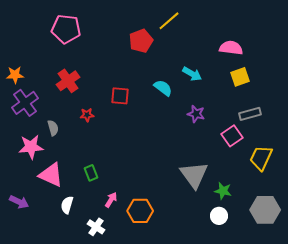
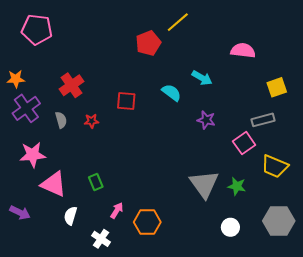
pink pentagon: (66, 29) -> (37, 29), moved
yellow square: (240, 77) -> (277, 87), moved
gray semicircle: (53, 128) -> (61, 120), moved
yellow trapezoid: (261, 158) -> (275, 166), turned -92
green star: (223, 191) -> (237, 186), moved

